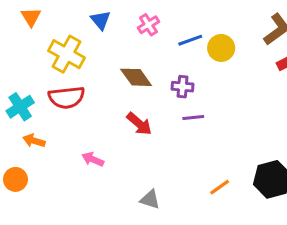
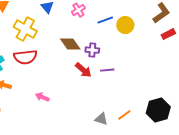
purple cross: (182, 87) -> (92, 50), moved
red arrow: (139, 124) -> (83, 70), moved
gray triangle: (150, 200) -> (101, 119), moved

